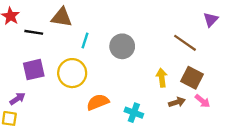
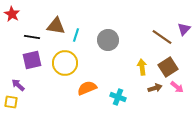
brown triangle: (62, 17) -> (56, 26), moved
purple triangle: (211, 20) -> (184, 29), moved
black line: (34, 32) -> (32, 37), moved
brown square: (192, 78) -> (168, 67), turned 30
purple arrow: (17, 99) -> (18, 85), turned -104

